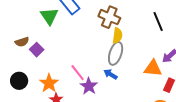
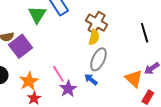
yellow semicircle: (117, 36) -> (94, 37), moved
purple square: (37, 50) -> (21, 46), size x1.6
orange triangle: (153, 68) -> (134, 79), turned 30

